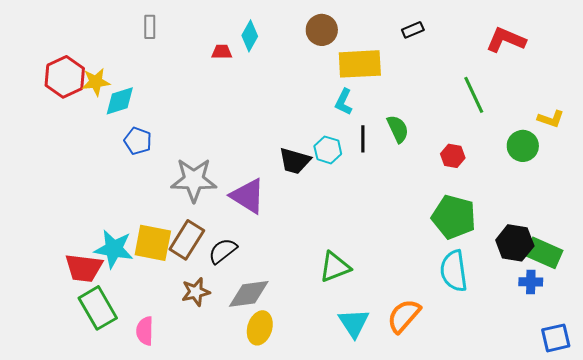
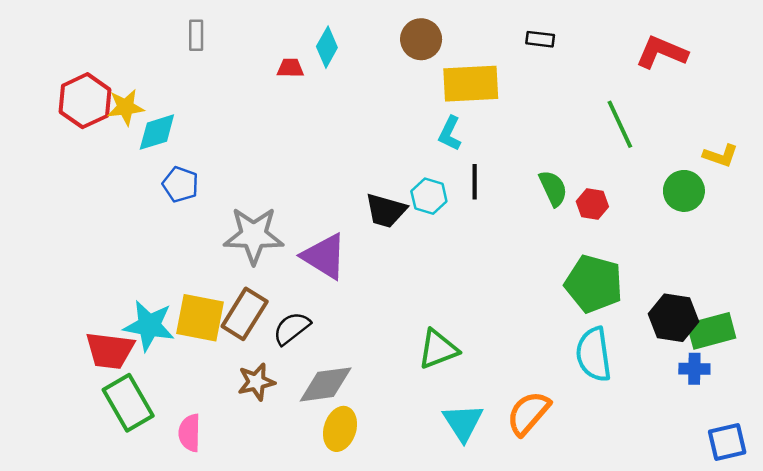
black rectangle: (413, 30) -> (540, 39), turned 30
green semicircle: (398, 129) -> (553, 188), moved
green rectangle: (544, 253) -> (711, 331), turned -39

